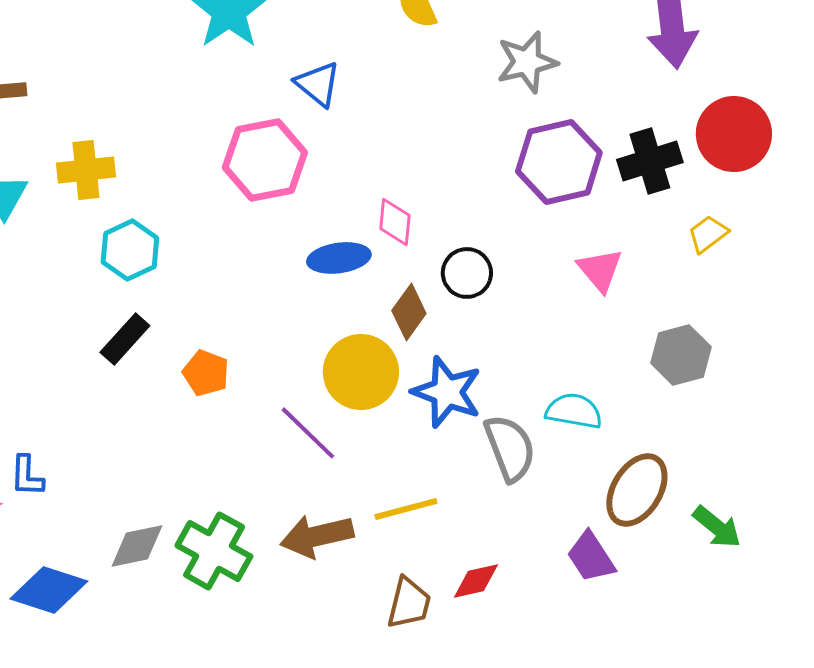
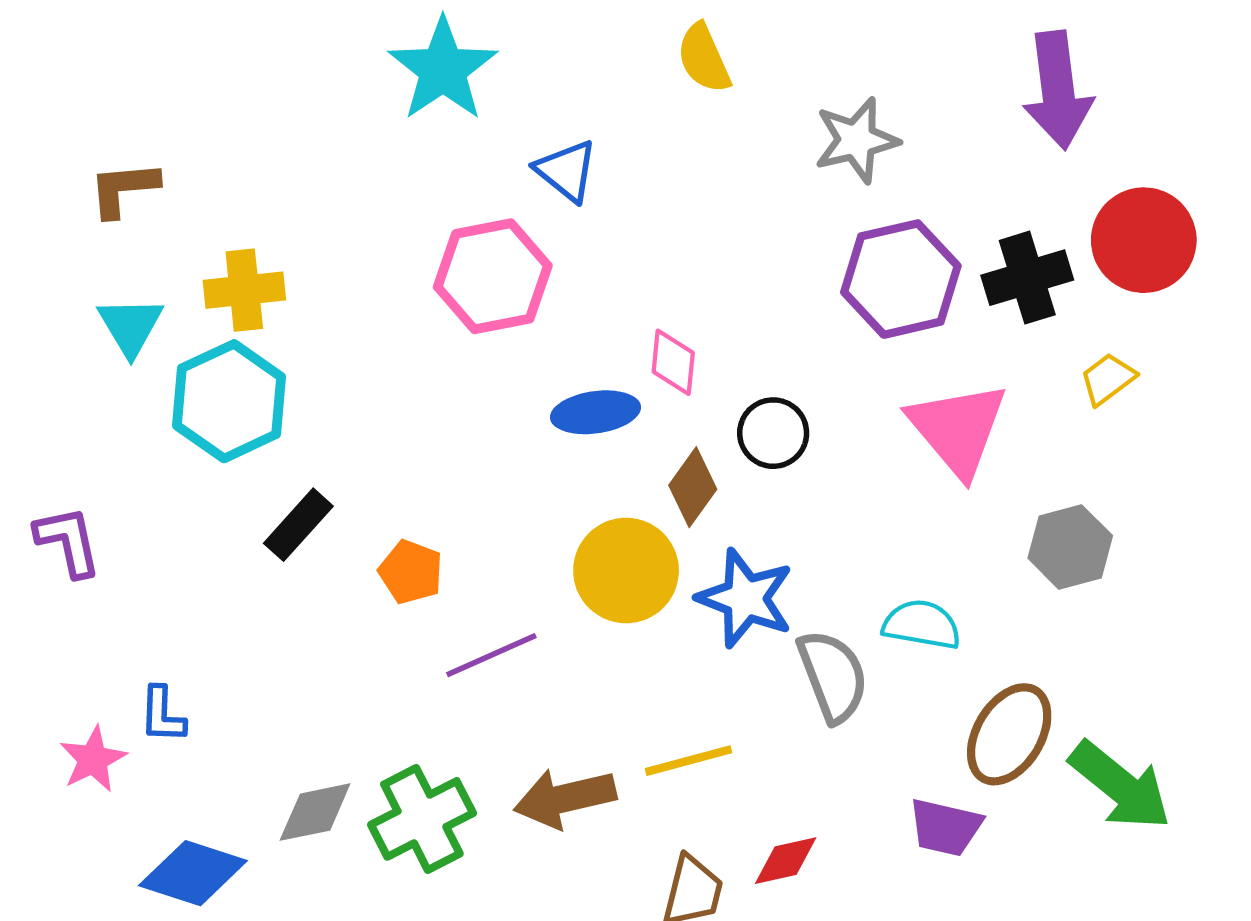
cyan hexagon: (130, 250) -> (229, 401), moved, size x1.4
pink triangle: (600, 270) -> (958, 429), size x1.6
purple line: (308, 433) -> (491, 655), moved, turned -68
green arrow: (717, 527) -> (1120, 786), size x1.5
green cross: (214, 551) -> (422, 819), turned 34
purple trapezoid: (591, 557) -> (945, 827), turned -44

